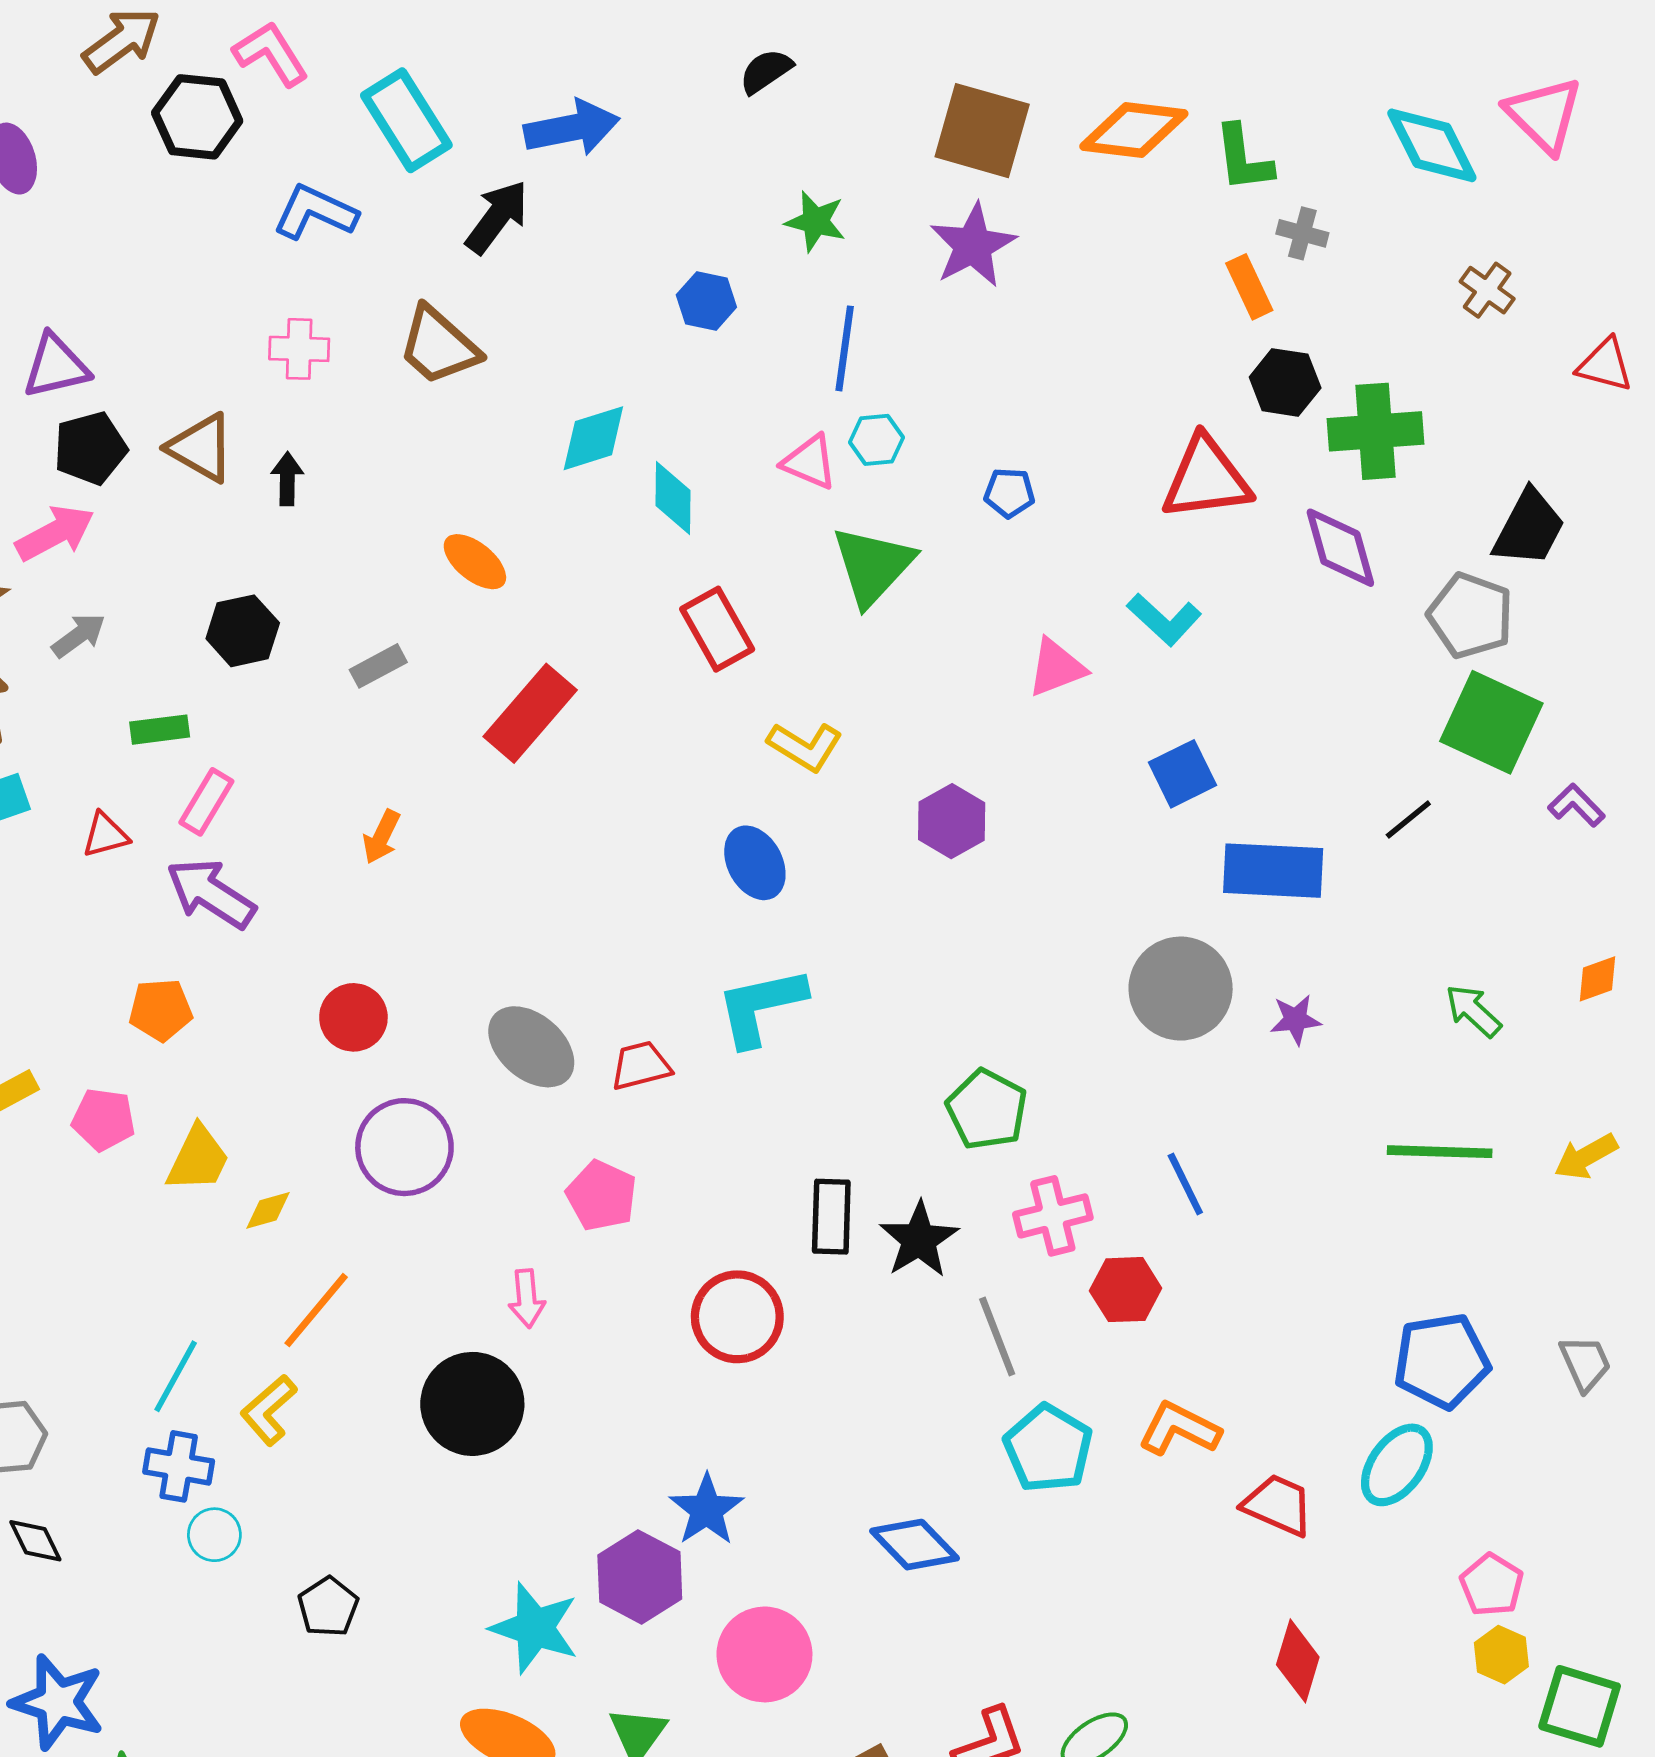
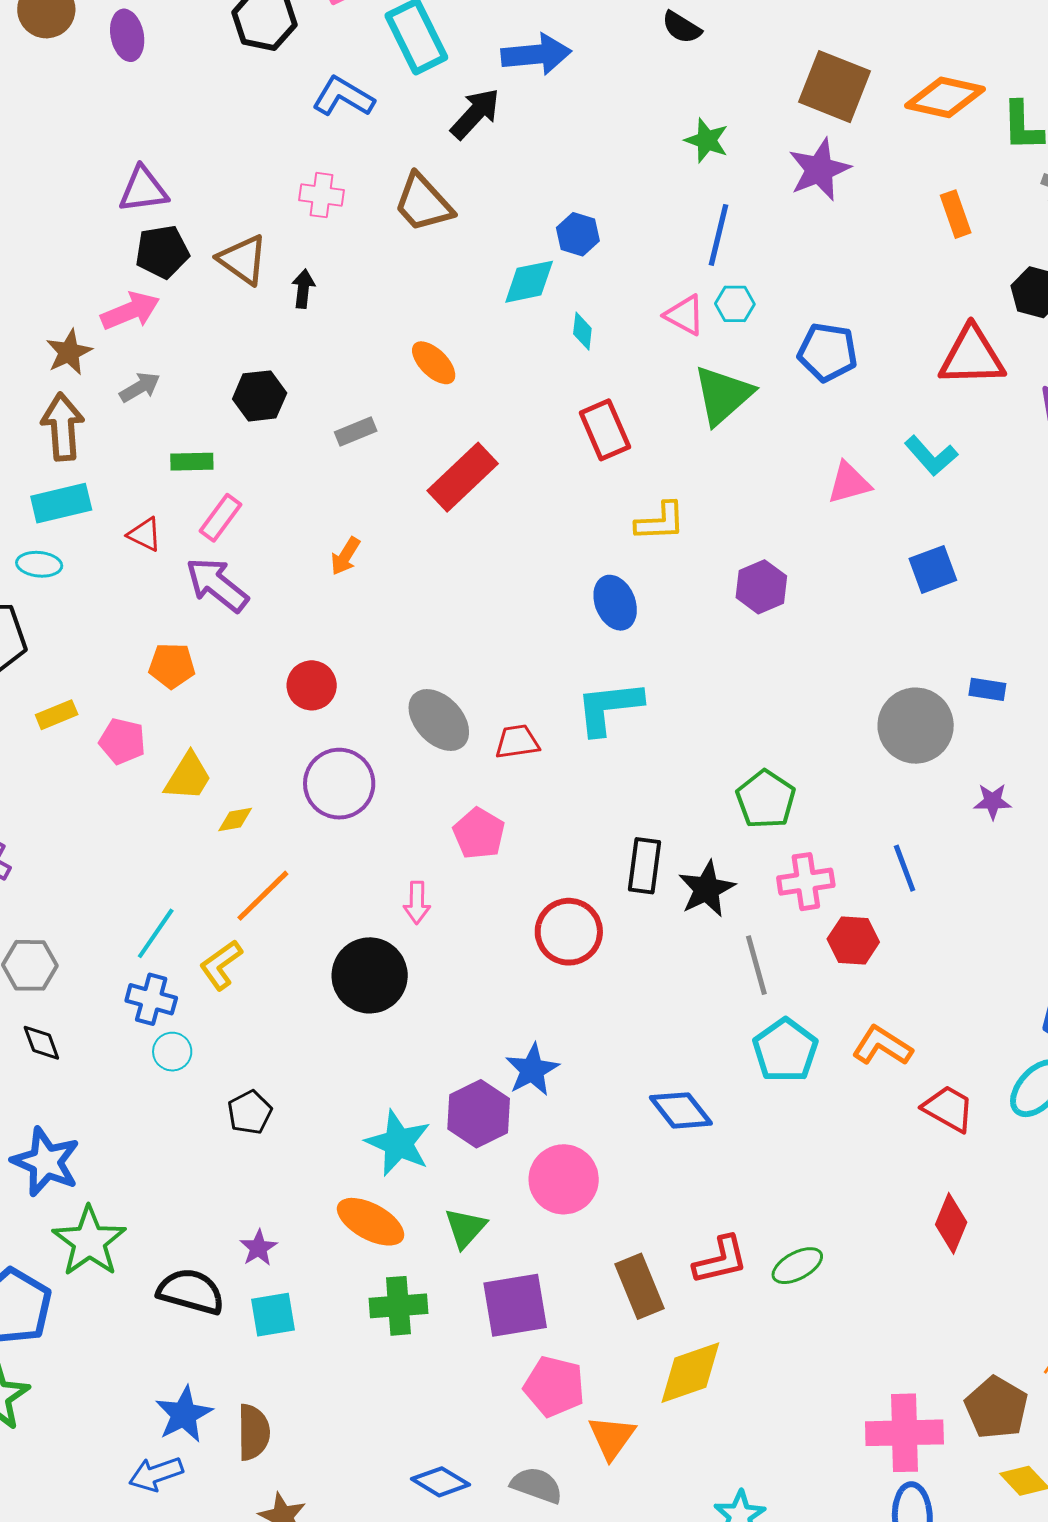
black semicircle: (766, 71) -> (682, 27), turned -120
orange rectangle: (1249, 287) -> (956, 214), moved
blue hexagon: (706, 301) -> (578, 234), moved
blue pentagon: (1009, 493) -> (828, 352), size x1.6
cyan diamond: (673, 498) -> (582, 331), size x0.7
yellow L-shape: (805, 746) -> (660, 522), turned -40
red triangle: (105, 835) -> (145, 534), turned 36
blue rectangle: (1273, 871) -> (987, 689), moved, size x0.5
purple star: (1296, 1020) -> (993, 801), moved

